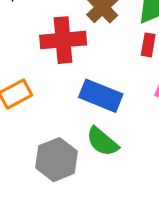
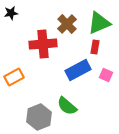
blue rectangle: (101, 96) -> (78, 70), moved, turned -50

